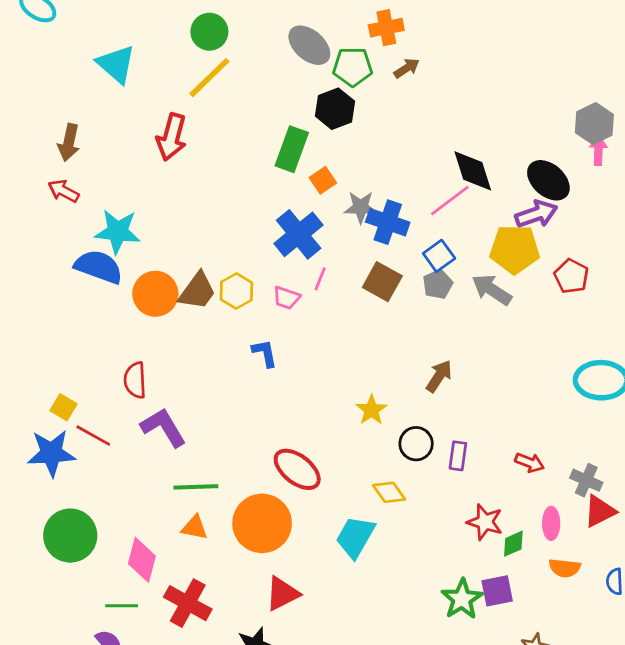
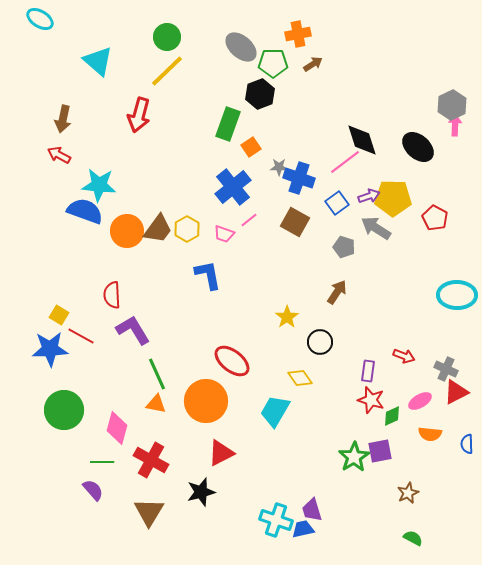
gray star: (361, 207) -> (279, 167), size x0.7
purple arrow: (536, 214) -> (369, 196), moved, size x0.7
pink line: (320, 279) -> (249, 220), turned 30
gray pentagon: (438, 284) -> (344, 247), moved, turned -30
blue L-shape: (265, 353) -> (208, 275), size x1.4
purple rectangle: (458, 456) -> (368, 371), moved
green line: (196, 487) -> (157, 374), turned 68
pink ellipse: (551, 523) -> (420, 401), turned 60

